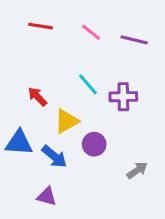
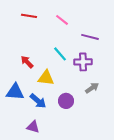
purple line: (134, 40) -> (90, 37), moved
yellow triangle: (67, 121) -> (46, 78), turned 36
purple circle: (94, 144) -> (66, 101), moved
gray arrow: (137, 170) -> (92, 88), moved

